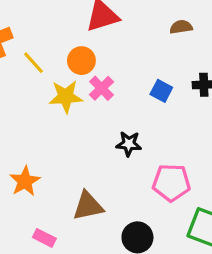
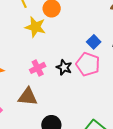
pink cross: (101, 88) -> (38, 68), moved
pink pentagon: (171, 183) -> (88, 64), moved

